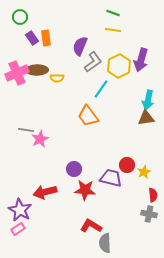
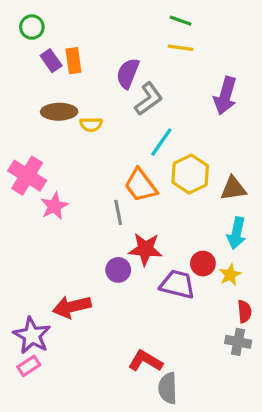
yellow hexagon: (119, 66) -> (190, 174), moved
pink cross: (17, 73) -> (27, 176), moved, turned -35
cyan arrow: (148, 100) -> (236, 233), moved
gray line: (26, 130) -> (118, 212), moved, turned 70
pink star: (40, 139) -> (54, 206), moved
red star: (85, 190) -> (145, 249), moved

